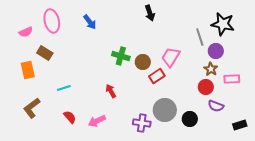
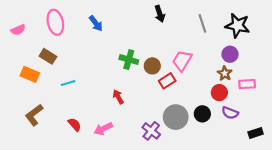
pink semicircle: (26, 32) -> (18, 30), moved
gray line: (200, 37) -> (202, 23), moved
orange rectangle: (28, 70) -> (30, 74), turned -54
cyan line: (64, 88) -> (68, 83), moved
black circle: (190, 119) -> (202, 114), moved
purple cross: (142, 123) -> (151, 131), turned 30

